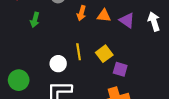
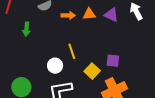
orange arrow: (81, 13) -> (68, 15), turned -96
yellow square: (104, 54) -> (92, 71), moved

